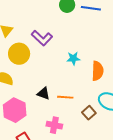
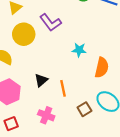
black triangle: (43, 93) -> (41, 80), turned 48
orange line: (65, 97) -> (63, 88), turned 63

